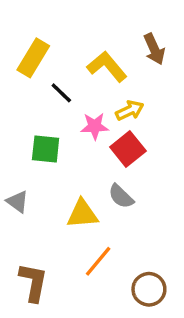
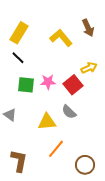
black line: (61, 93) -> (18, 58), moved
yellow arrow: (130, 110) -> (89, 68), moved
pink star: (95, 126) -> (48, 82), moved

